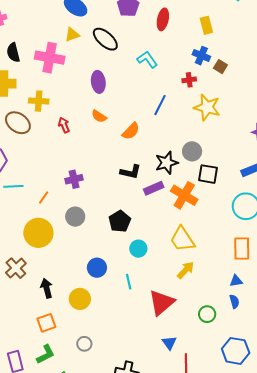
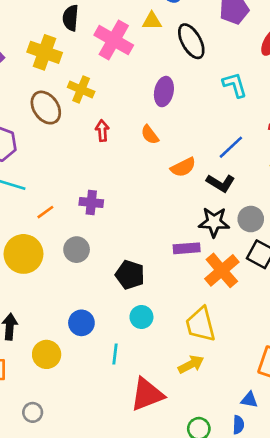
black L-shape: (131, 172) -> (221, 183), moved
black pentagon: (120, 221) -> (130, 275), turned 30

